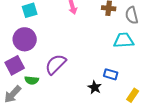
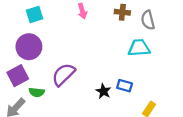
black star: (95, 87) -> (103, 91), moved

